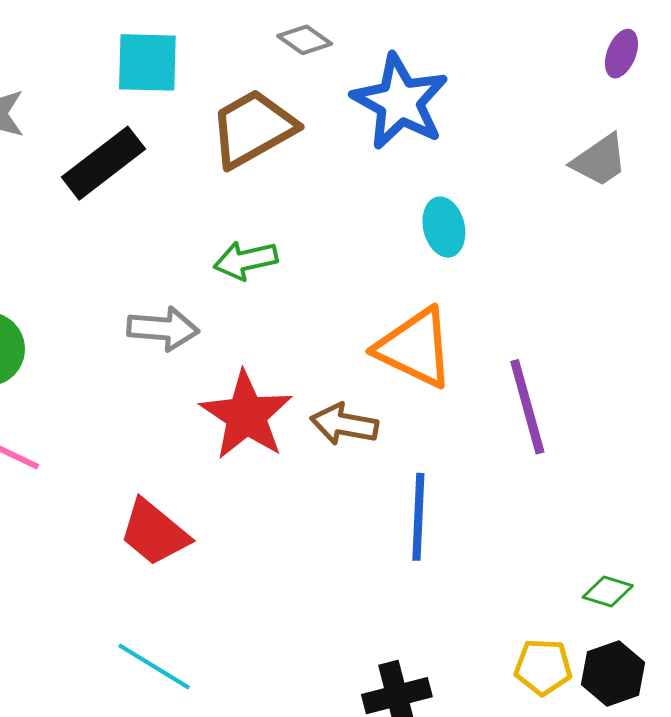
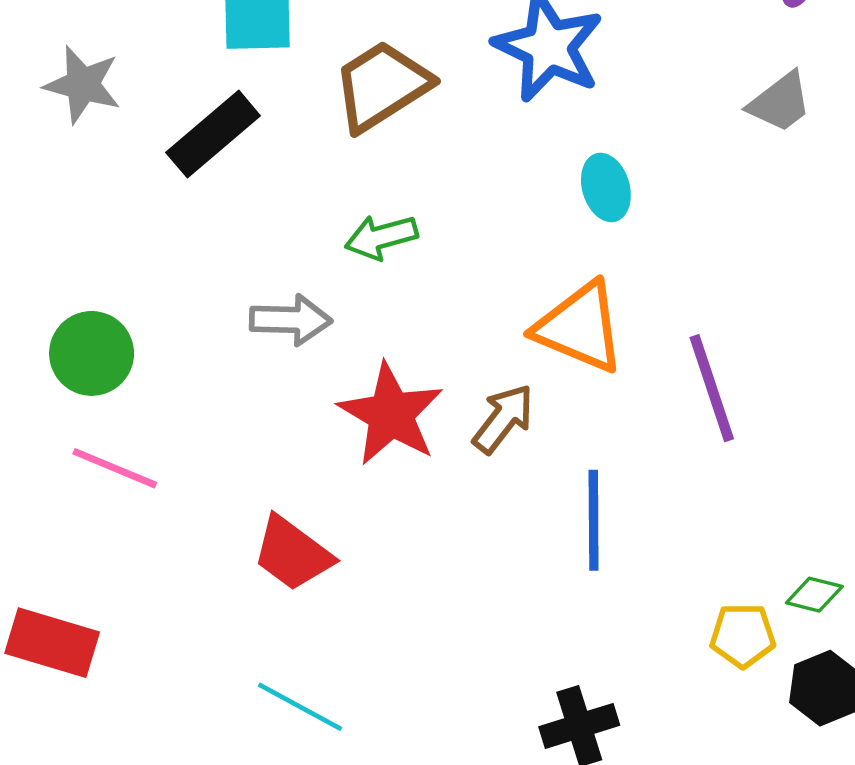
brown arrow: (344, 424) -> (503, 419), turned 120
yellow pentagon: (543, 667) -> (743, 635), moved

